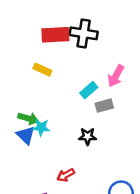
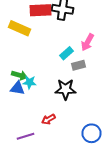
yellow rectangle: (42, 70) -> (20, 28), moved, size x1.5
blue triangle: (26, 135) -> (18, 88), turned -35
black star: (88, 136) -> (66, 89), size x1.5

